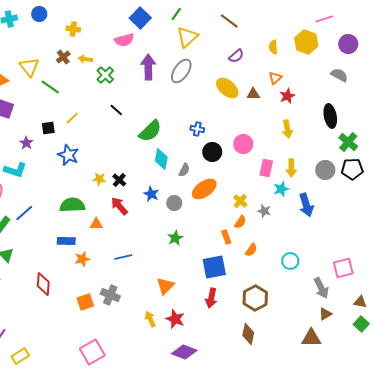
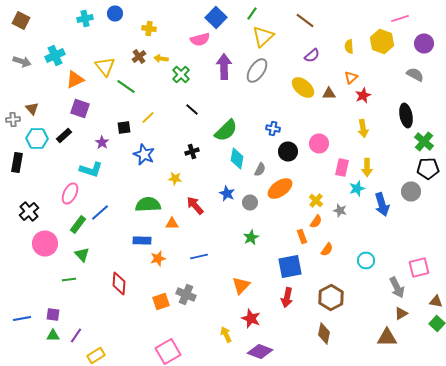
gray circle: (325, 170) -> (411, 192), moved
black cross: (119, 180) -> (192, 152), moved, turned 32
yellow arrow: (150, 319) -> (226, 334), moved

